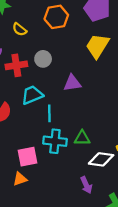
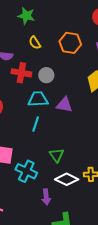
cyan trapezoid: (32, 95) -> (38, 99), moved
green triangle: (82, 138) -> (57, 155), turned 35
cyan cross: (55, 141) -> (26, 171), moved

